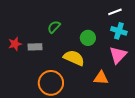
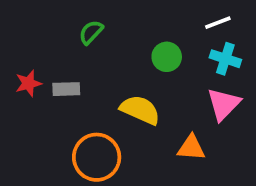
green semicircle: (54, 27) -> (91, 32), moved
green circle: (88, 38) -> (167, 57), moved

